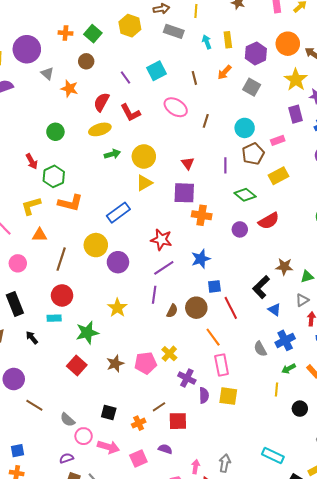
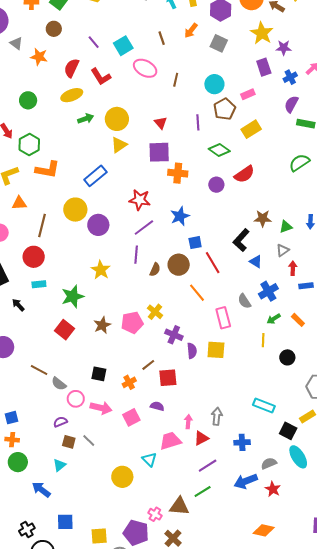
cyan square: (157, 71) -> (123, 46), moved
red circle: (62, 295) -> (34, 257), moved
pink rectangle: (222, 365) -> (223, 318), moved
brown line: (34, 405) -> (39, 370), moved

